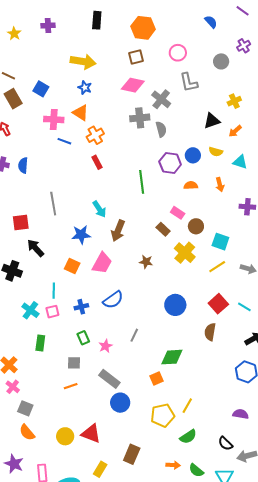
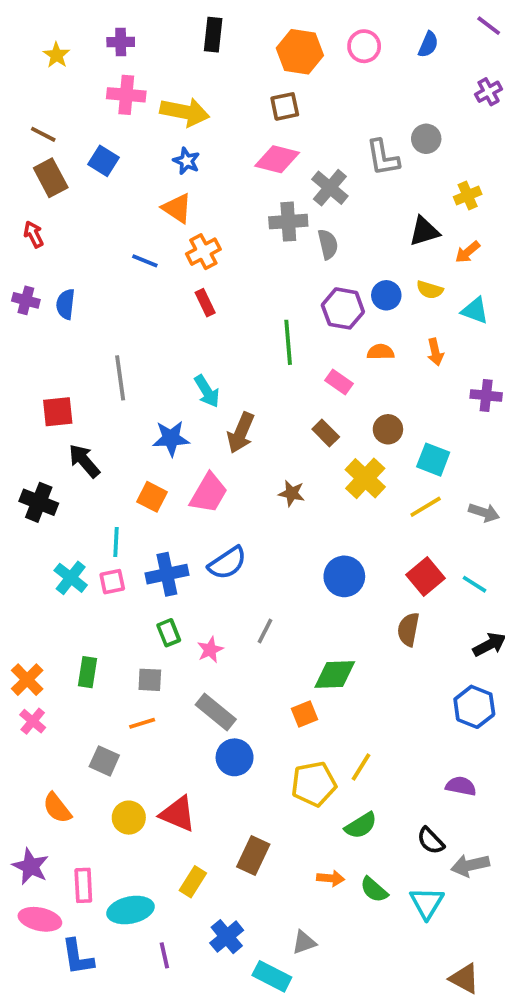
blue semicircle: (211, 22) -> (428, 44), turned 64
pink circle: (178, 53) -> (364, 46), moved
gray circle: (221, 61) -> (426, 139), moved
pink cross: (54, 119) -> (126, 95), moved
pink rectangle: (178, 213) -> (339, 382), moved
blue cross: (81, 307) -> (167, 574), size x1.5
green rectangle: (40, 343) -> (88, 672), moved
gray square: (25, 408) -> (104, 761), moved

